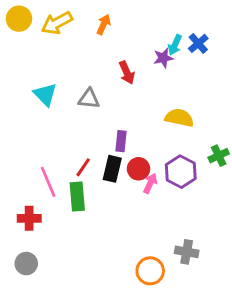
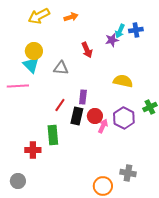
yellow circle: (19, 19) -> (34, 51), moved
orange arrow: (104, 24) -> (71, 17), turned 48
blue cross: (198, 43) -> (136, 30), turned 32
red line: (83, 167) -> (60, 105), moved
pink line: (48, 182) -> (18, 86), moved, turned -70
red cross: (29, 218) -> (33, 150), moved

